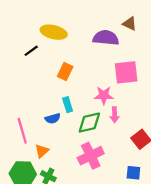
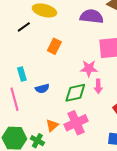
cyan rectangle: (68, 105) -> (22, 74), moved
orange triangle: (42, 151) -> (52, 125), moved

